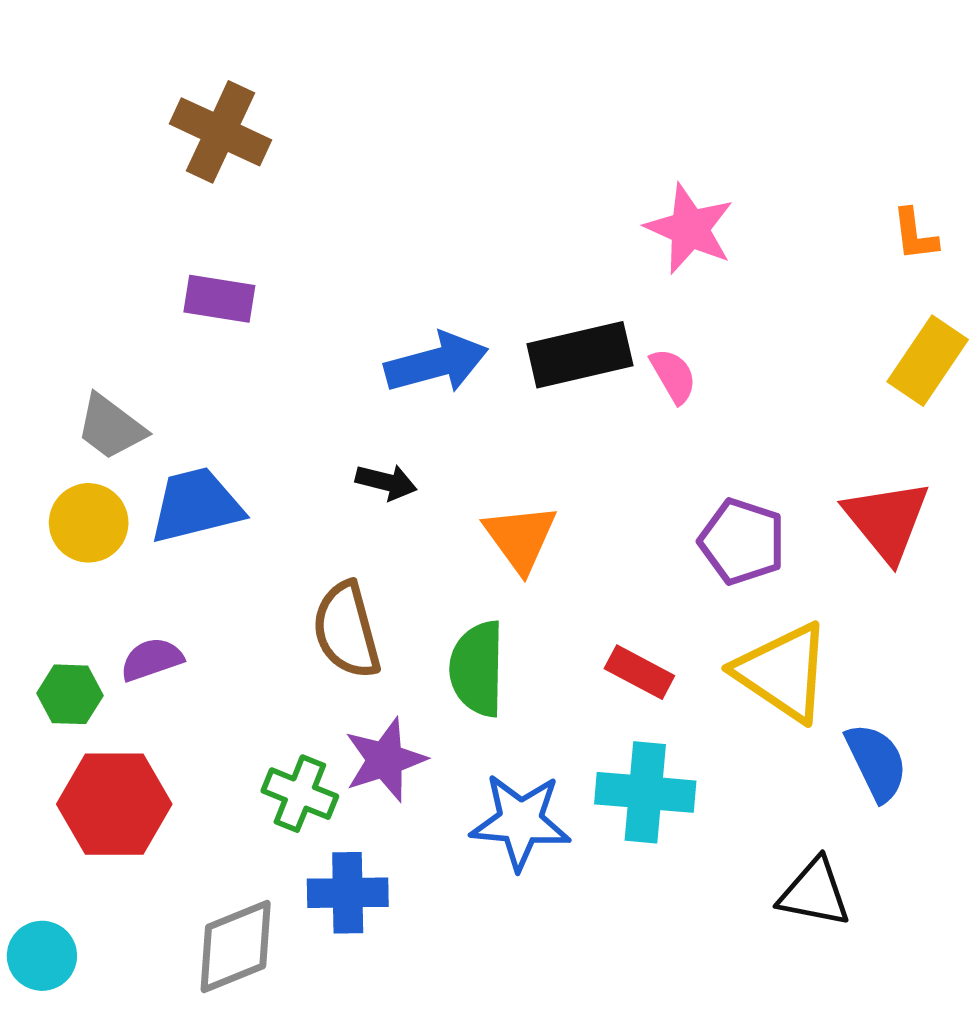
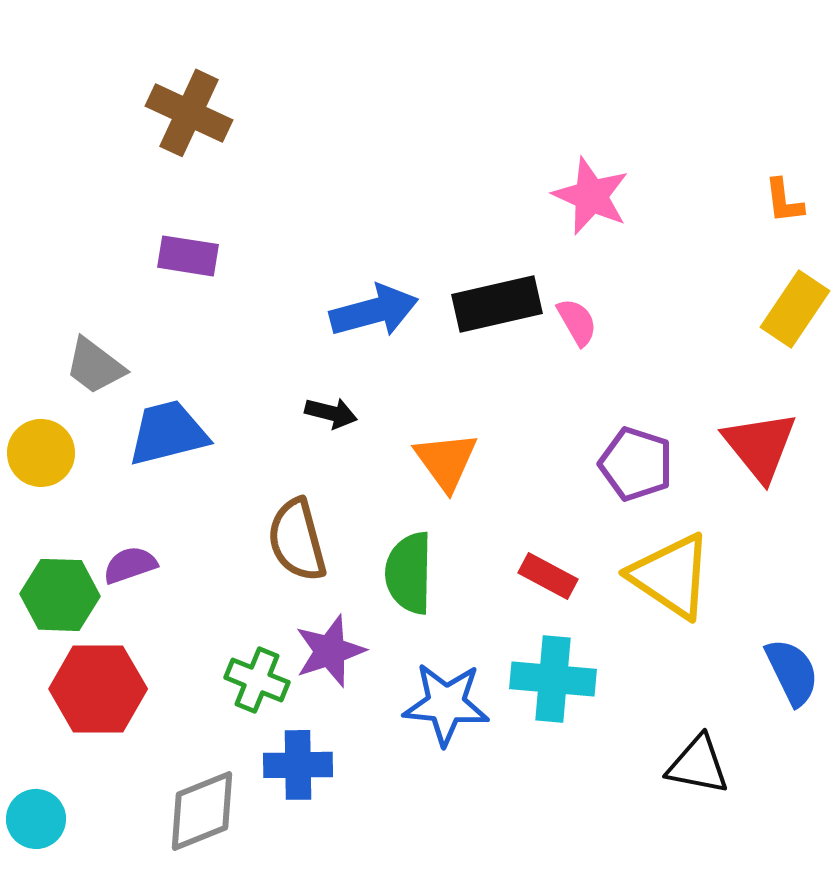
yellow circle: (89, 523) -> (41, 453), moved
green hexagon: (70, 694) -> (60, 595), size x1.4
blue semicircle: (876, 762) -> (792, 672), moved

